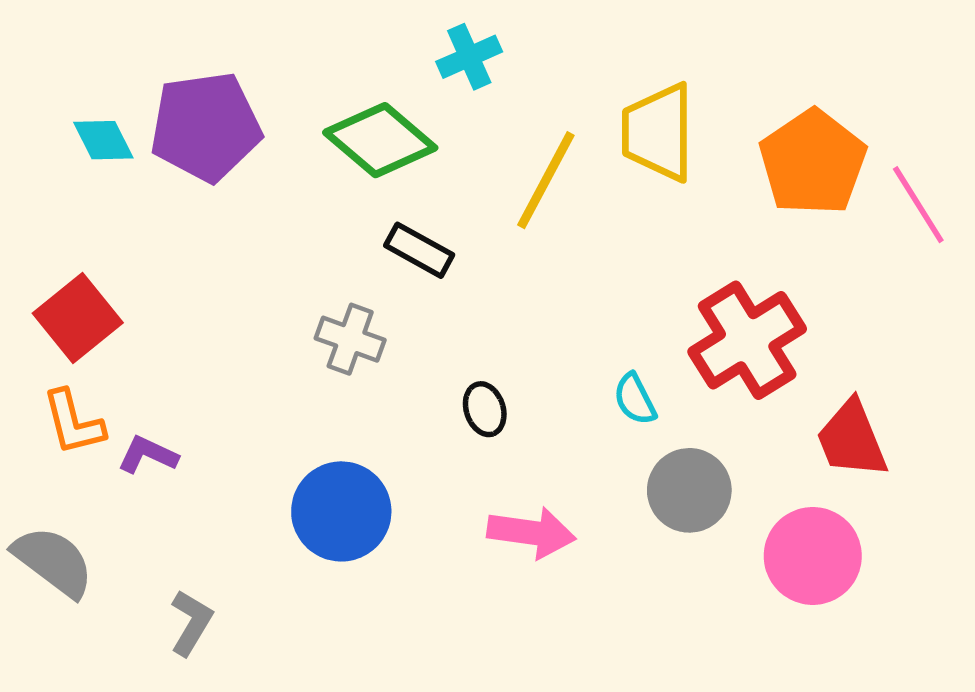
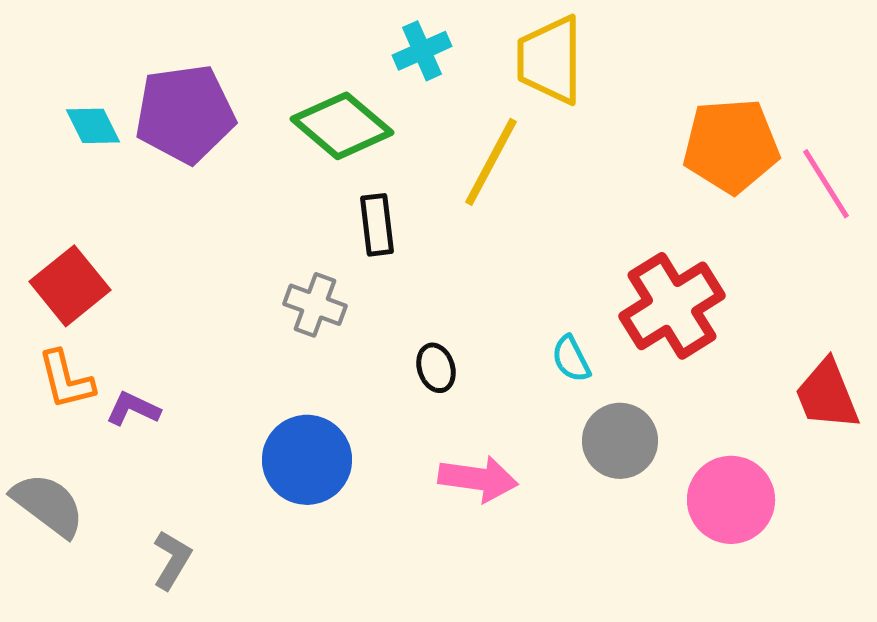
yellow trapezoid: (658, 132) -> (550, 60), moved
orange pentagon: (813, 162) -> (731, 146), turned 30
black rectangle: (419, 250) -> (377, 225), turned 54
red trapezoid: (852, 439) -> (827, 395), moved

